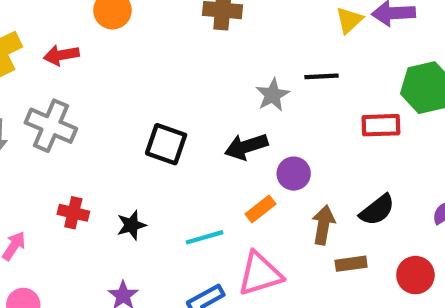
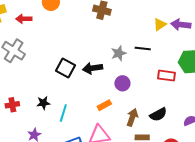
black arrow: (246, 147) -> (93, 68), moved
purple circle: (294, 174) -> (122, 83), moved
red cross: (73, 213) -> (12, 105), moved, turned -32
cyan line: (205, 237) -> (63, 113), moved, turned -66

